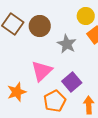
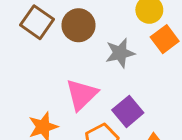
gray star: (67, 44) -> (120, 53), turned 30

